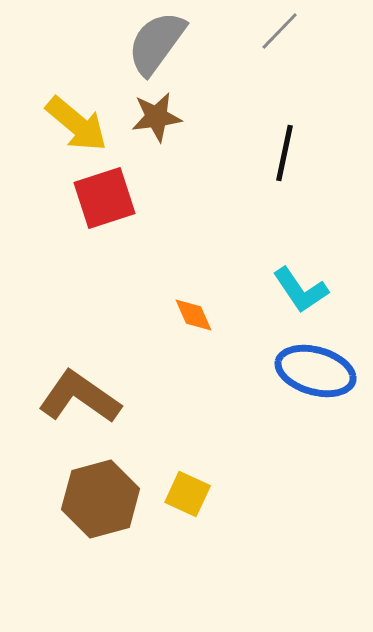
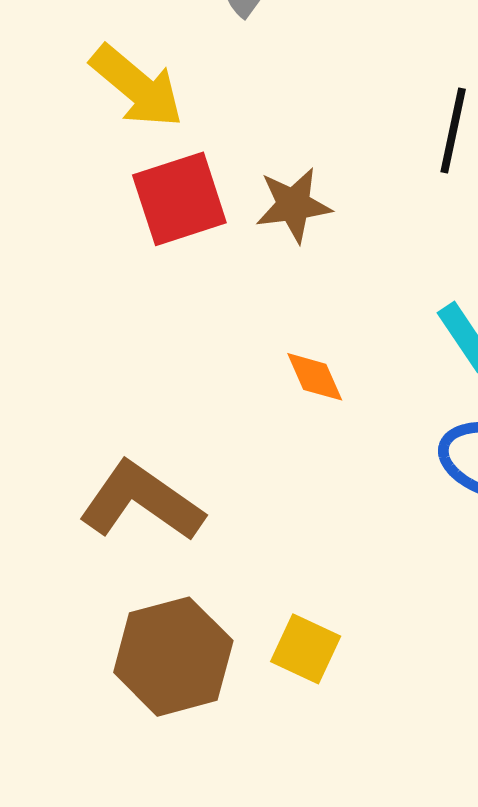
brown star: (157, 117) -> (293, 205), moved

